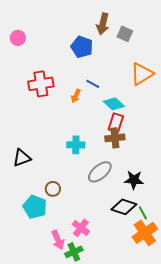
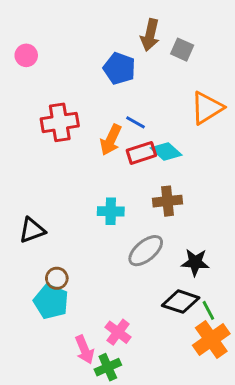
orange arrow: (76, 96) -> (111, 140), size x1.5
red rectangle: (116, 123) -> (141, 153), moved, turned 54
brown circle: (53, 189) -> (57, 278), moved

